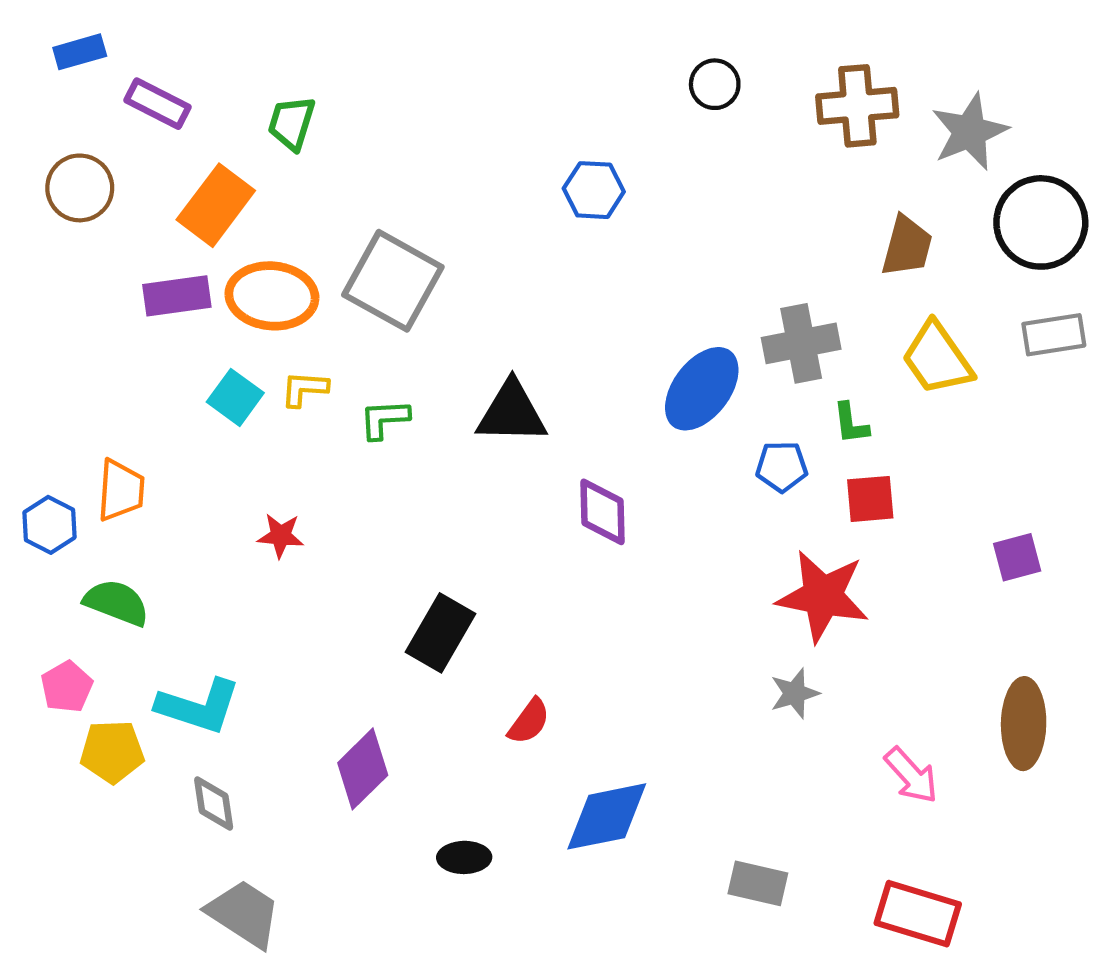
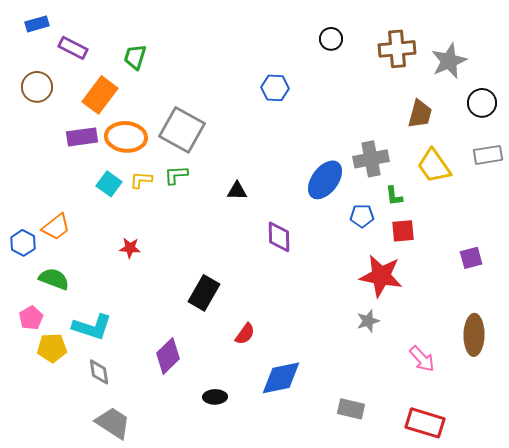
black circle: (1041, 222) -> (482, 103), size x0.7
black triangle: (512, 413) -> (237, 191), size x0.6
green L-shape: (384, 419) -> (176, 175), moved
orange trapezoid: (121, 490) -> (56, 227), turned 48

